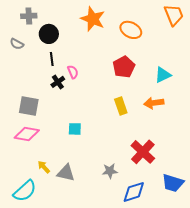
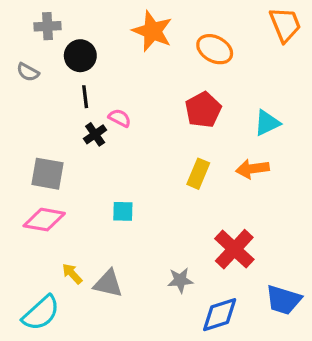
pink semicircle: (73, 72) -> (120, 118), turned -40
yellow rectangle: (121, 106) -> (198, 174), turned 42

